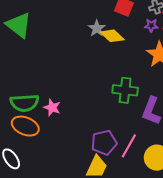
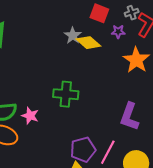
purple star: (151, 25) -> (118, 32), moved
green cross: (125, 90) -> (66, 94), moved

